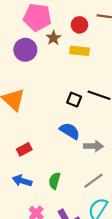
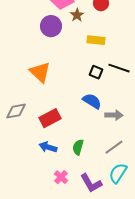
yellow rectangle: (79, 51) -> (96, 40), moved
red rectangle: (24, 149) -> (50, 118), size x1.5

